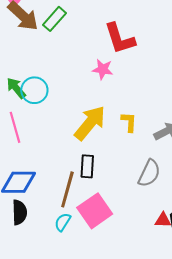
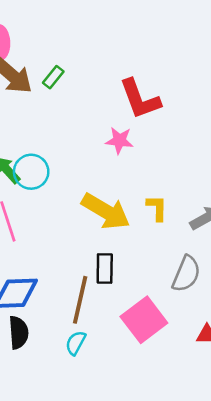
green rectangle: (54, 19) -> (53, 77), size x0.7
yellow arrow: (90, 123) -> (106, 211), turned 84
pink square: (95, 211) -> (144, 320), moved

